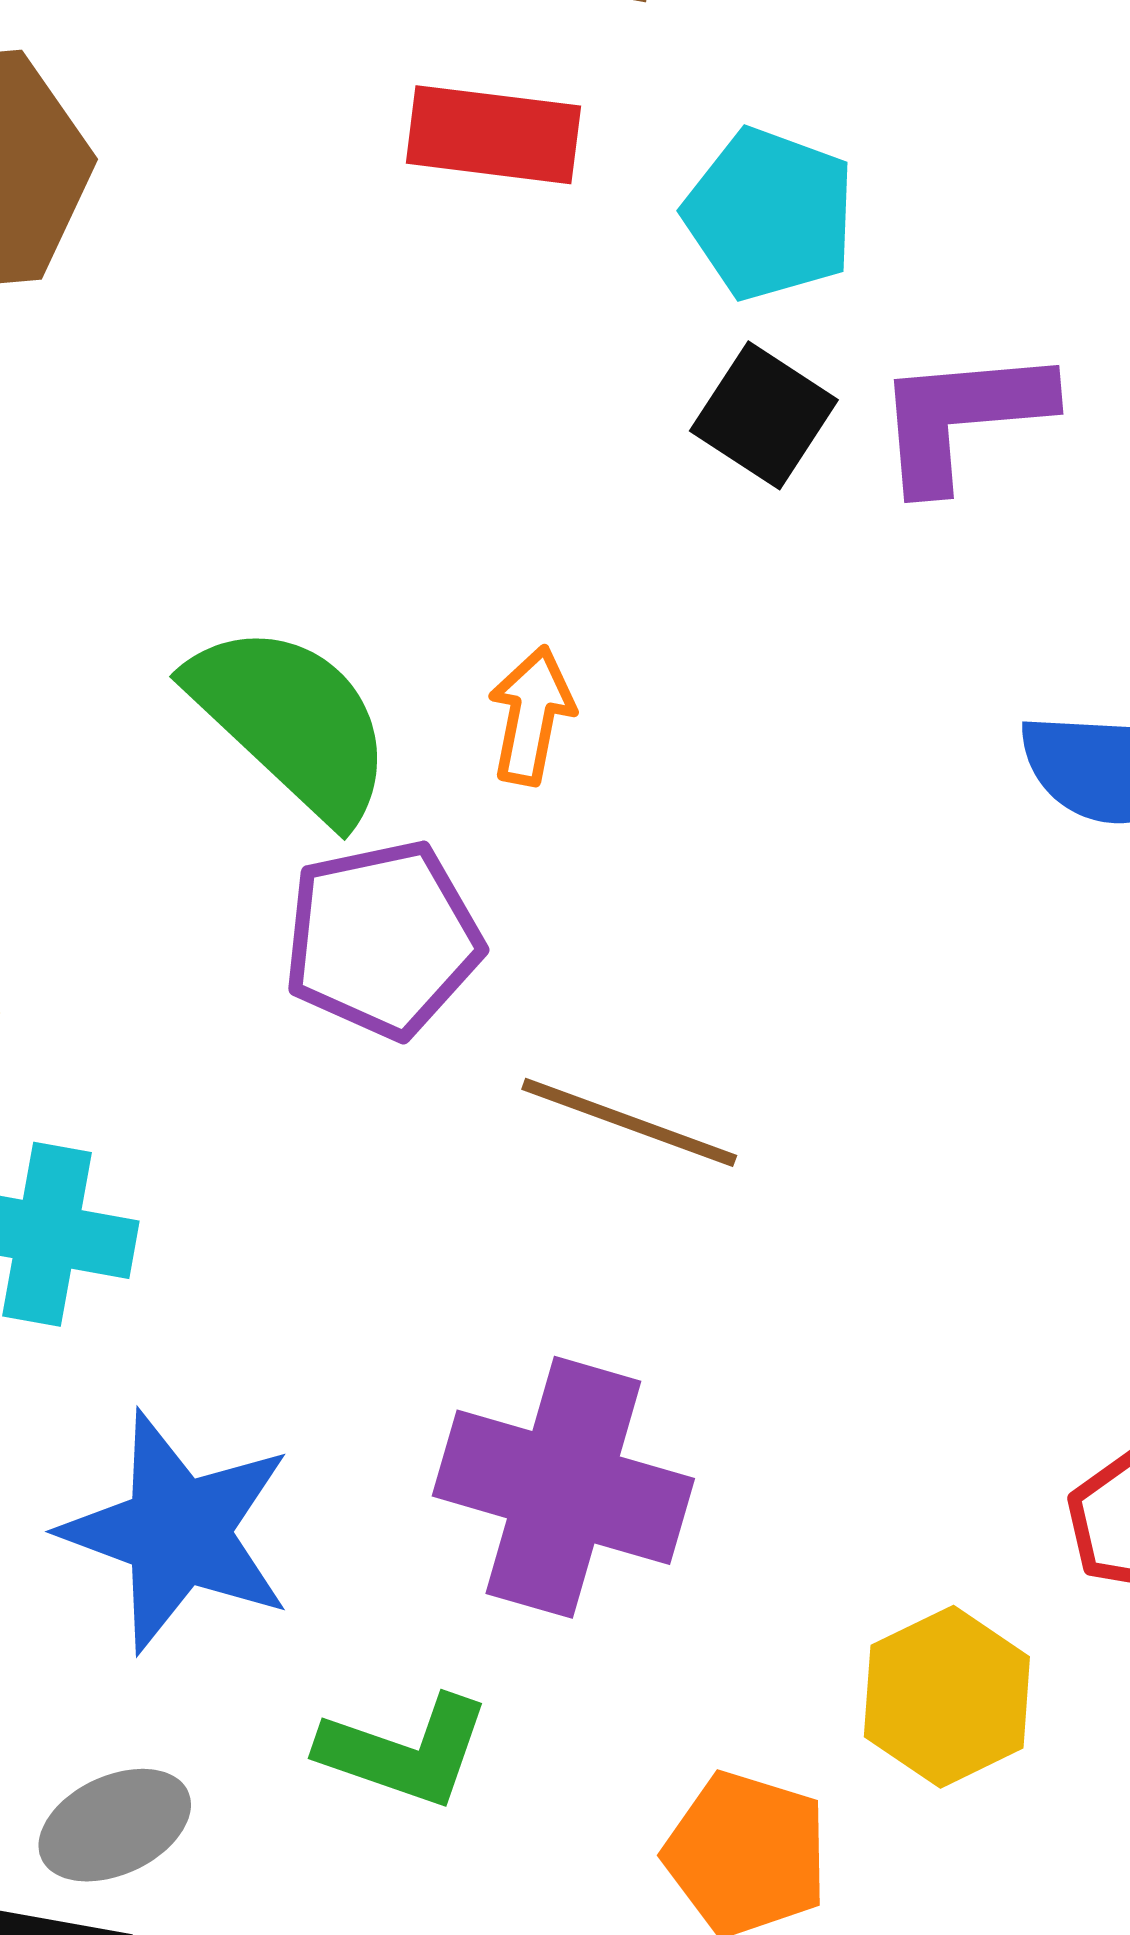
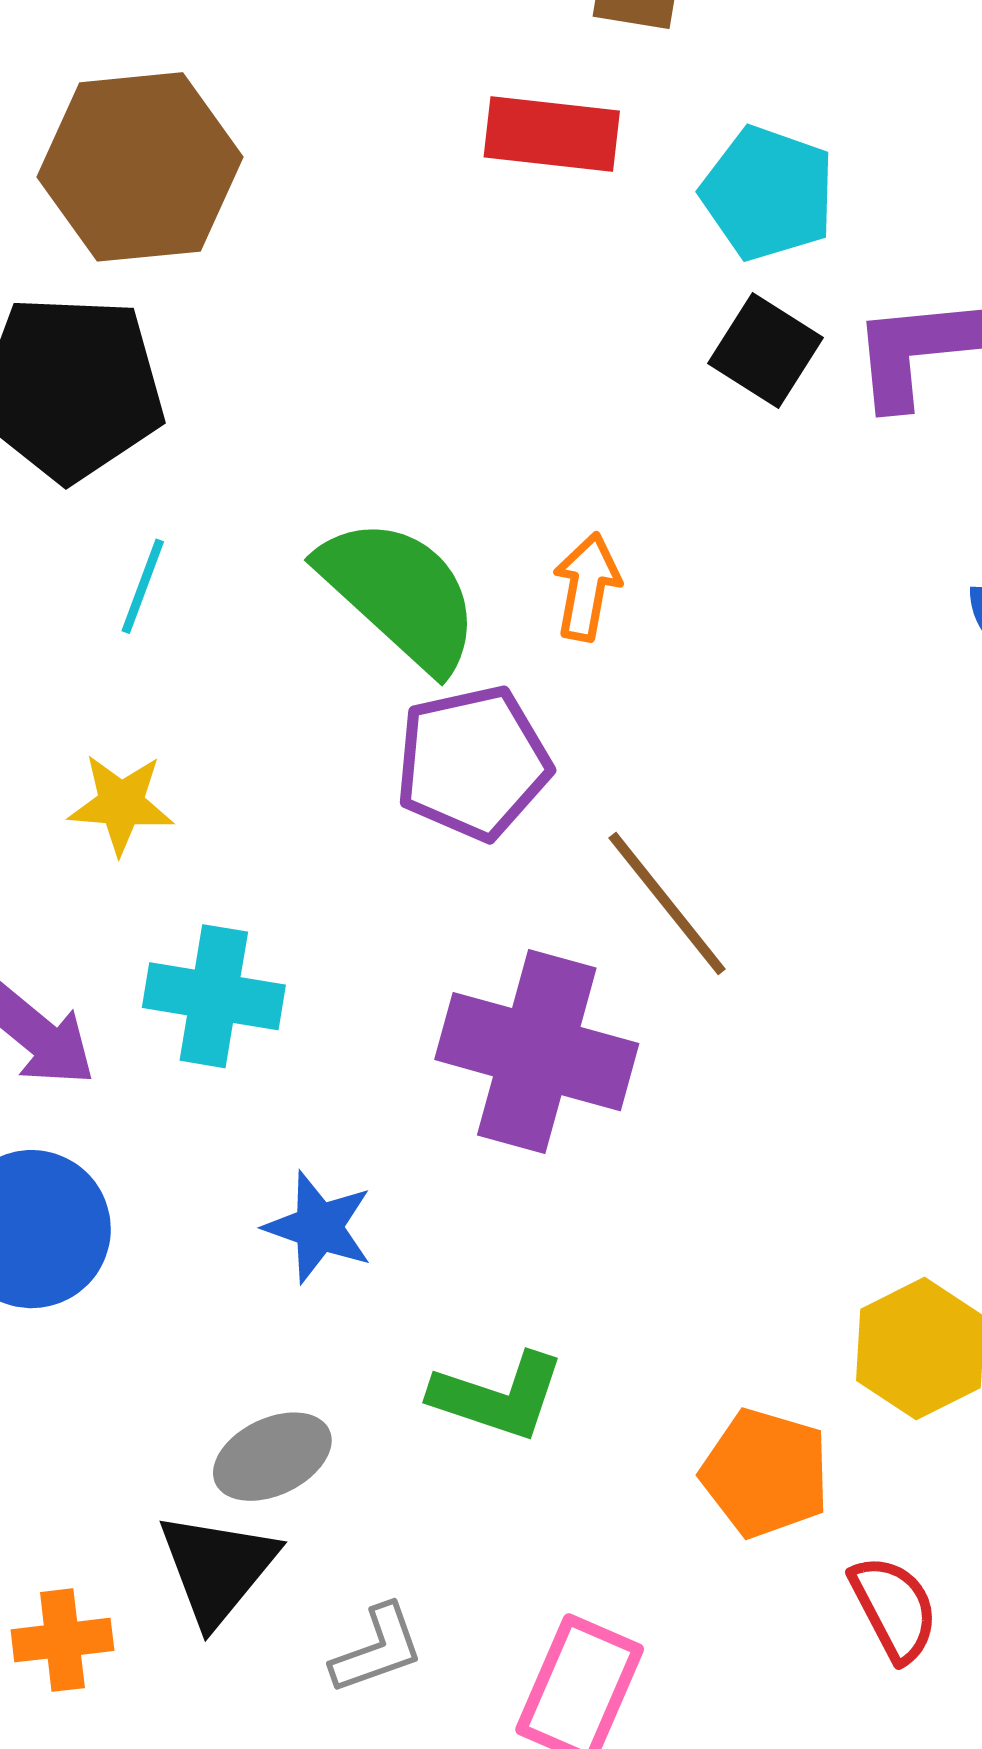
brown line: (629, 1122) -> (667, 903), turned 32
purple cross: (563, 1487) -> (537, 1052), moved
blue star: (178, 1532) -> (319, 1227), size x0.6

